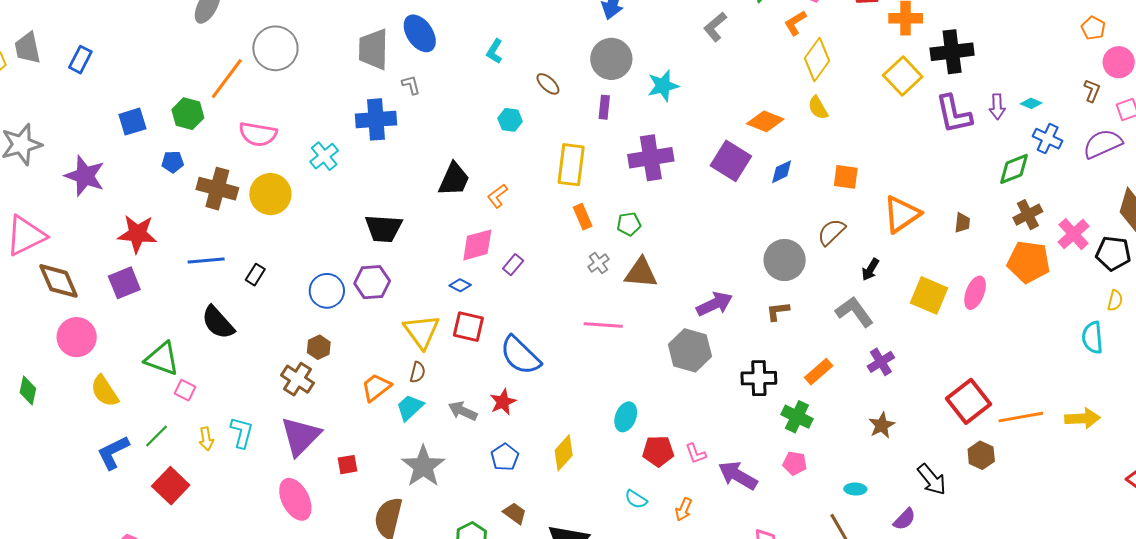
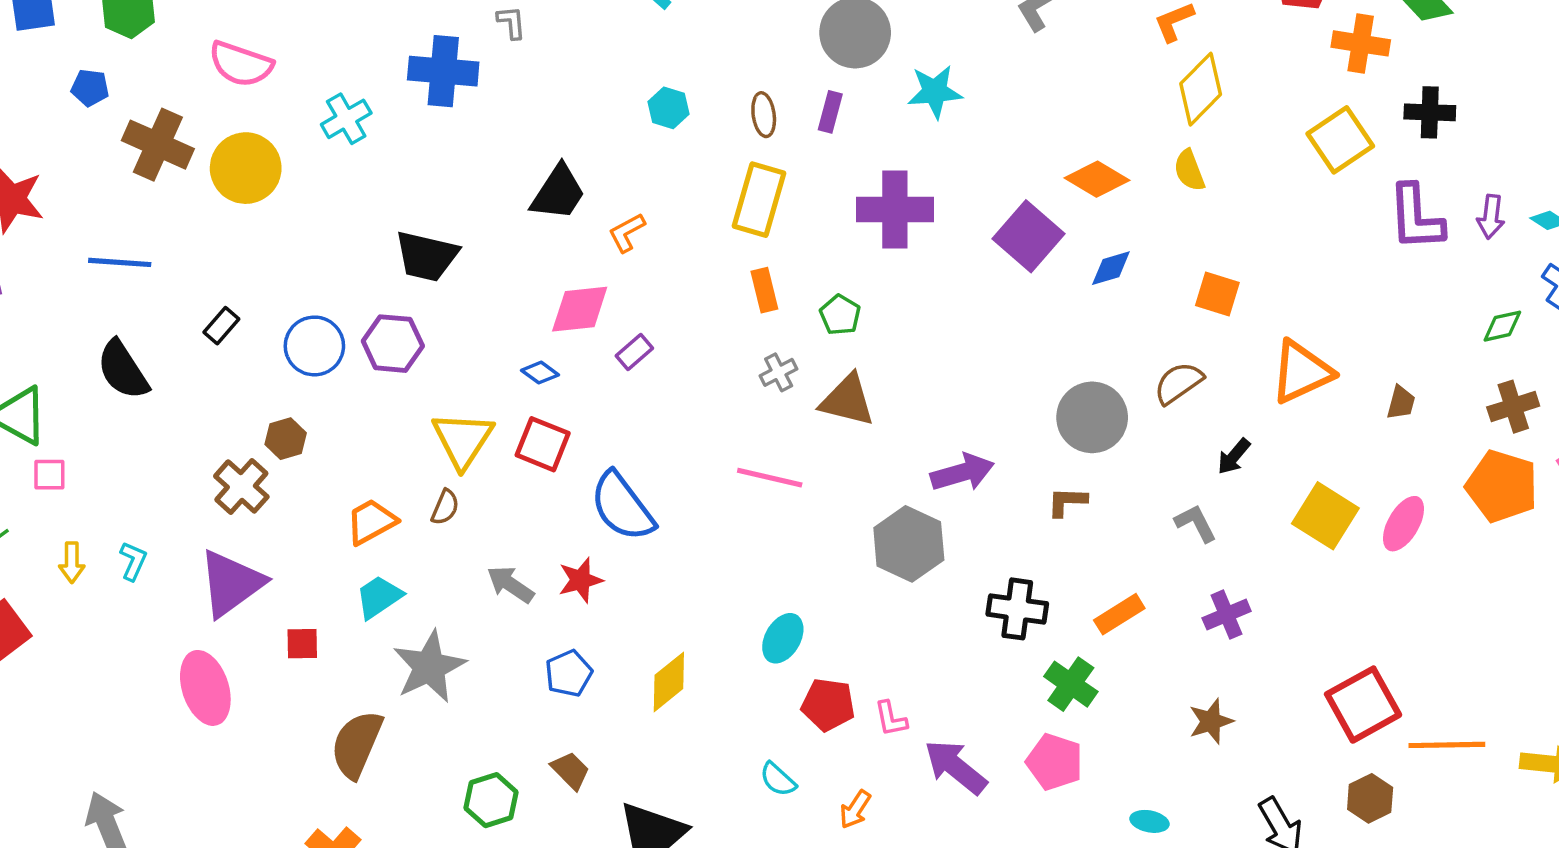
black cross: (952, 52) -> (1430, 112), size x0.7
brown ellipse: (548, 84) -> (764, 115), moved, turned 30
green diamond: (1014, 169) -> (1502, 326), size x0.7
green pentagon: (629, 224) -> (840, 315), turned 30
black rectangle: (255, 275) -> (221, 326), moved
gray L-shape: (854, 312) -> (1196, 523), size x0.7
pink square: (185, 390) -> (49, 475), turned -35
cyan trapezoid: (410, 407) -> (379, 597), moved
cyan L-shape: (242, 432) -> (133, 561), size x0.7
pink pentagon: (795, 463) -> (1054, 762), size x1.4

